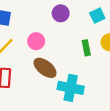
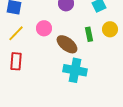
brown ellipse: (45, 68) -> (67, 44), moved

